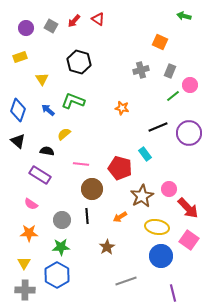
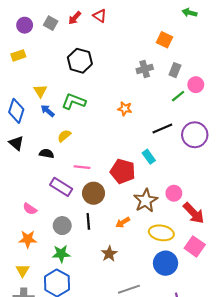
yellow triangle: (42, 79) -> (40, 91), moved
purple rectangle: (40, 175) -> (61, 187), moved

